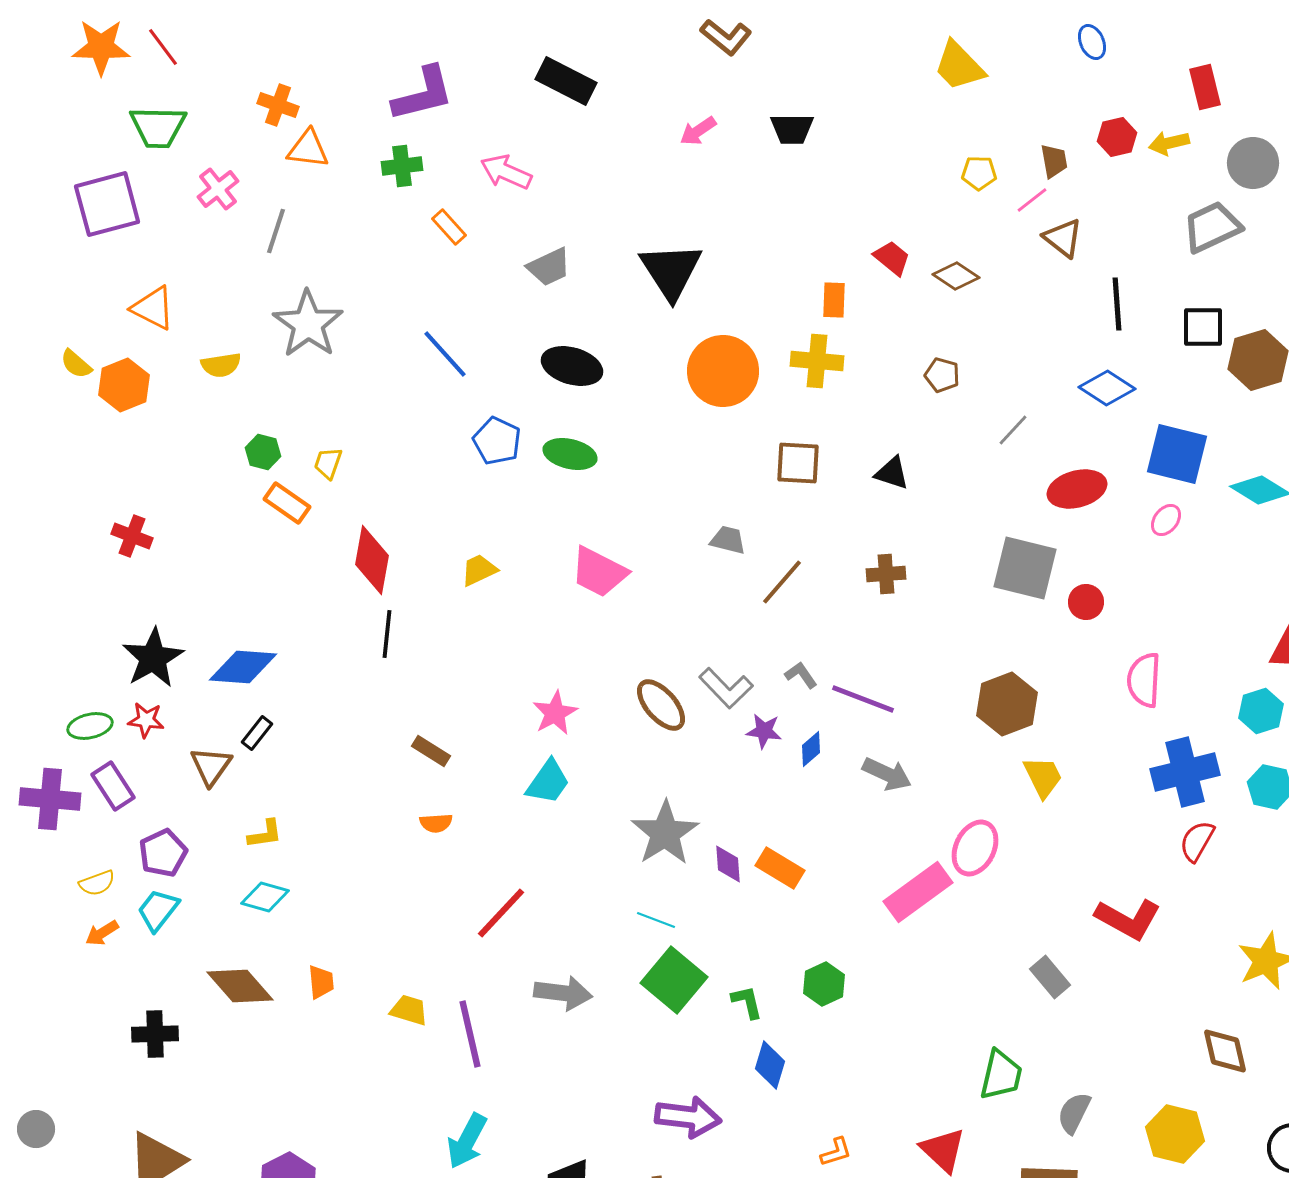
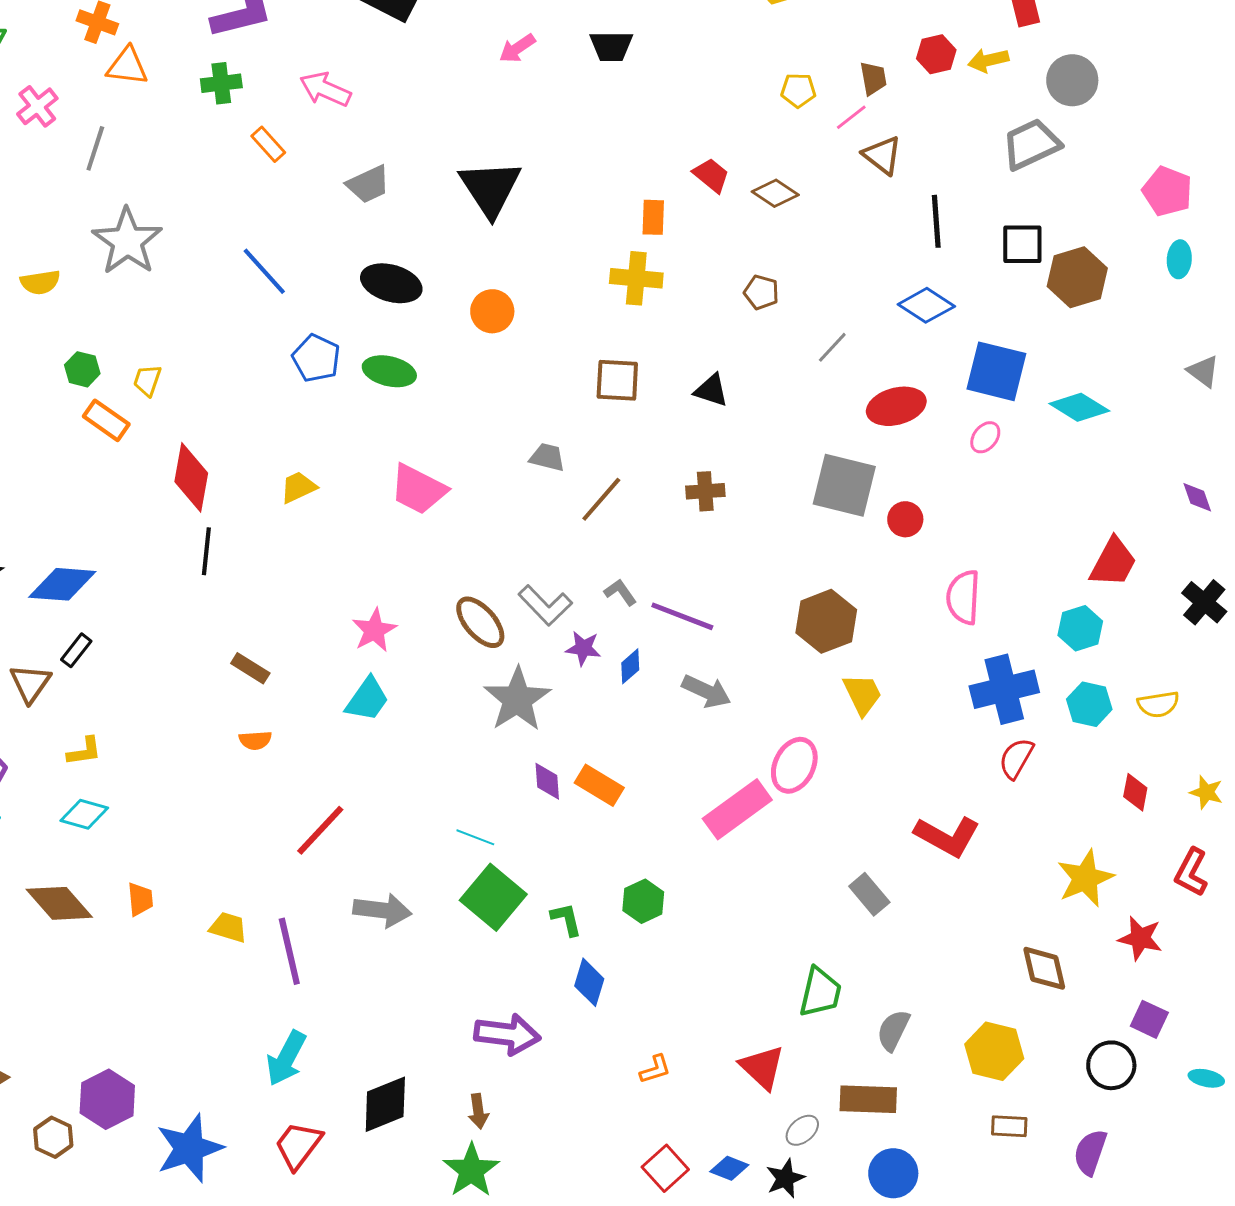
orange circle: (723, 371) -> (492, 311), moved, size x0.6
gray star: (665, 833) -> (517, 699), moved

